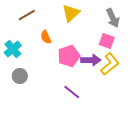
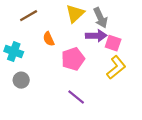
gray arrow: (113, 18) -> (100, 18), moved
cyan cross: (13, 49) -> (14, 52), turned -30
purple arrow: (91, 60) -> (96, 36), moved

